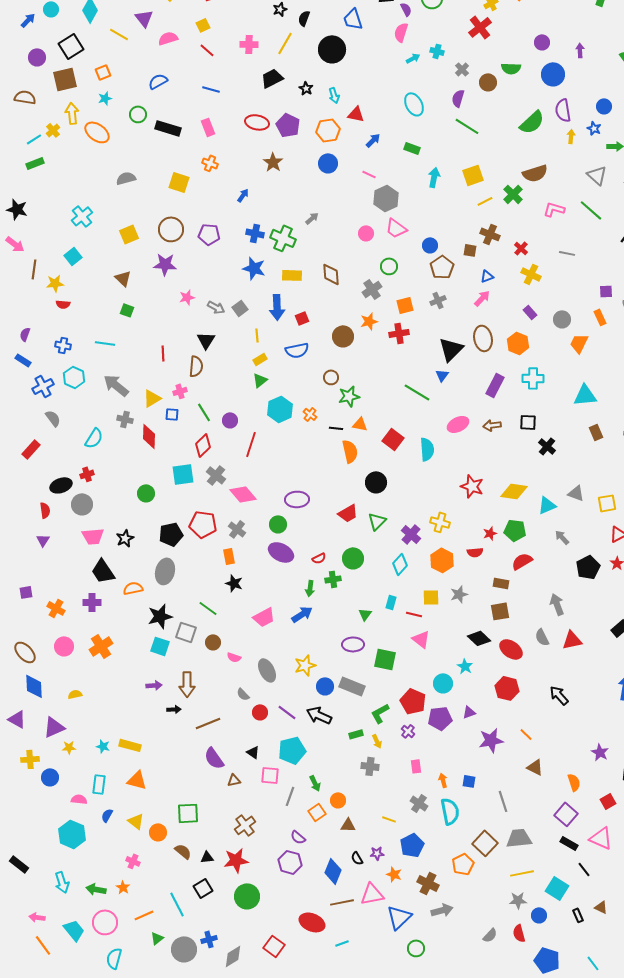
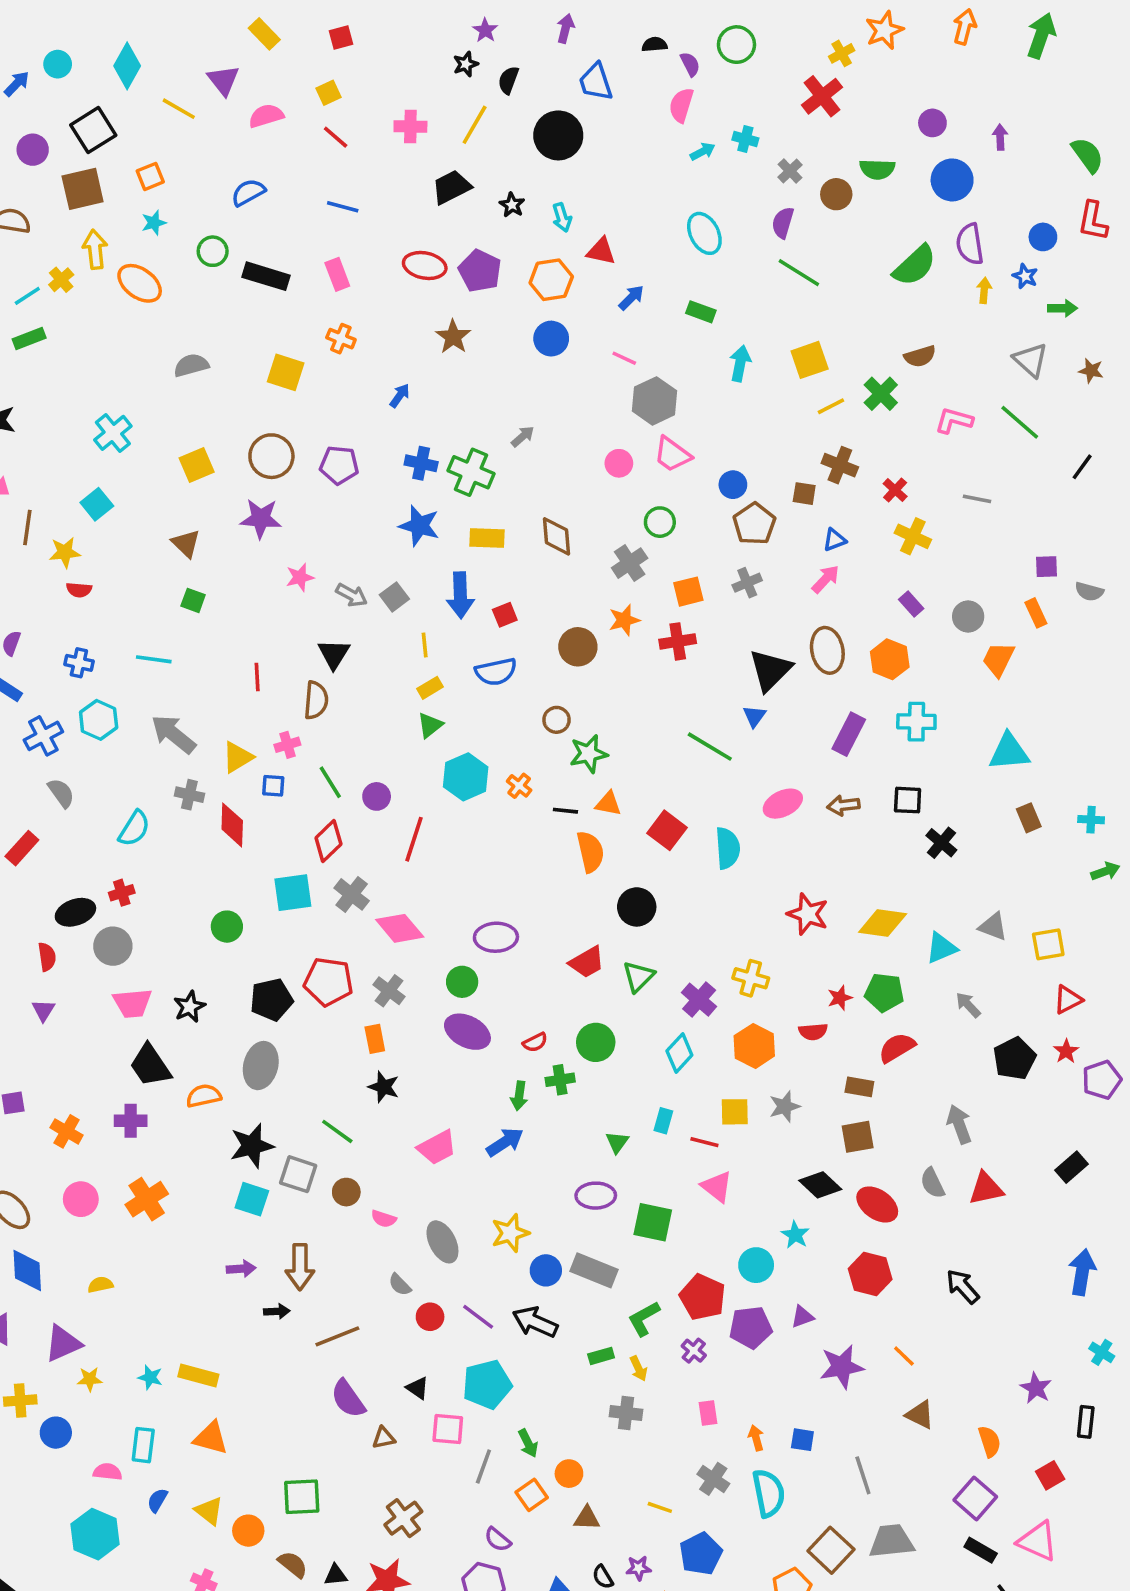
brown semicircle: (535, 173) -> (920, 356), size x0.7

